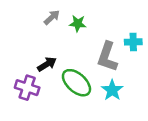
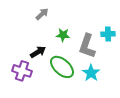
green star: (78, 23) -> (63, 35), moved

